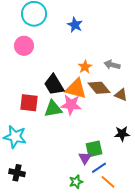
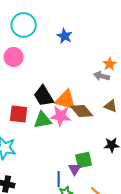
orange star: (85, 67) -> (110, 64), moved
brown diamond: (99, 88) -> (82, 111), moved
blue line: (99, 168) -> (59, 179), moved, turned -56

